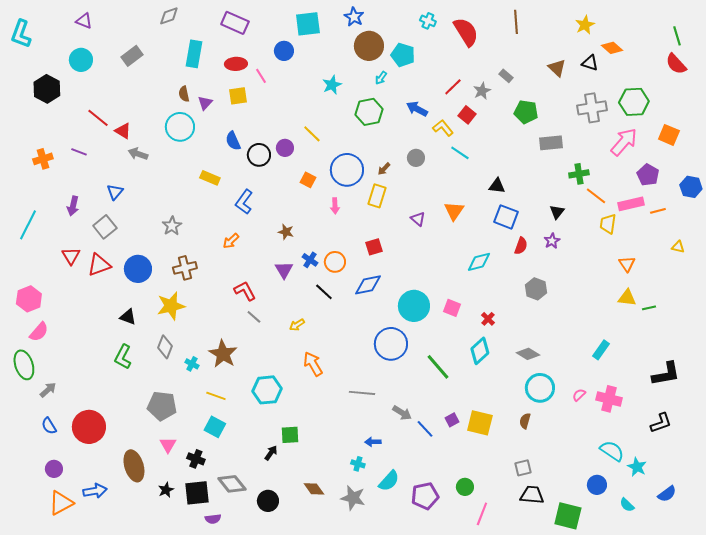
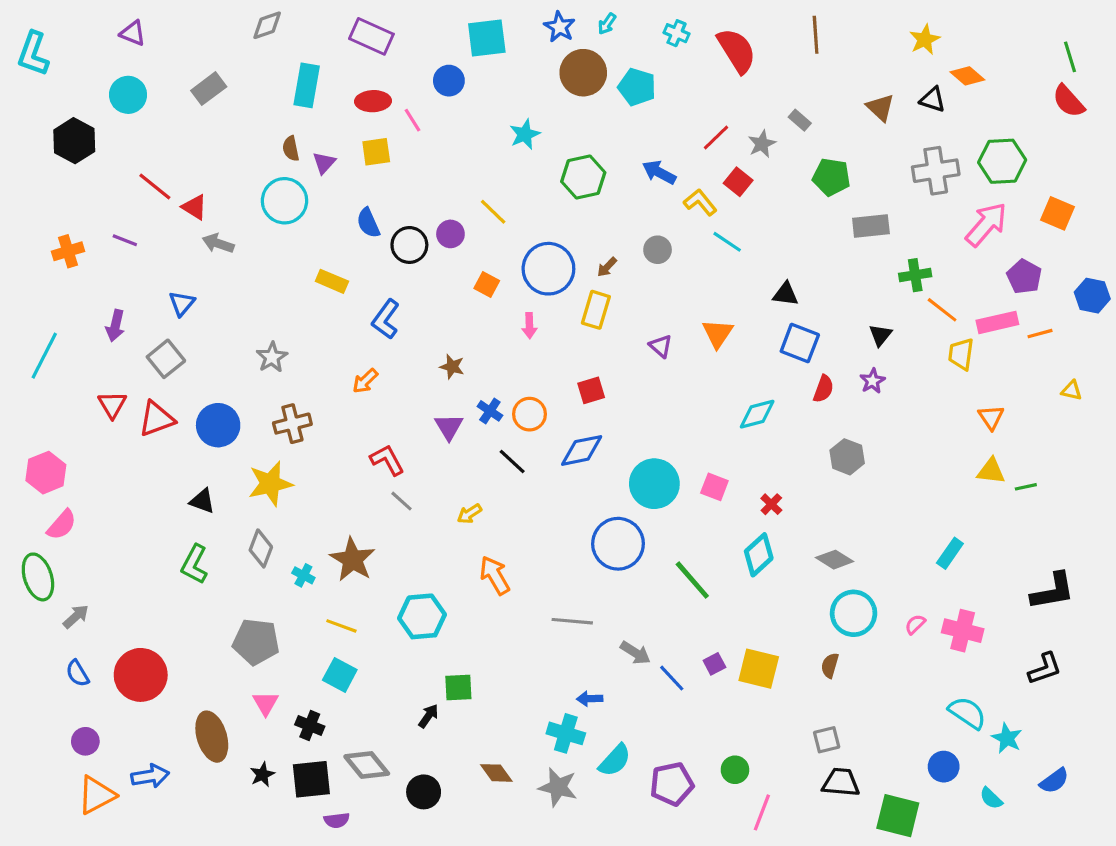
cyan arrow: (381, 78) -> (607, 24), moved
cyan cross: (358, 464) -> (566, 733), size x1.6

